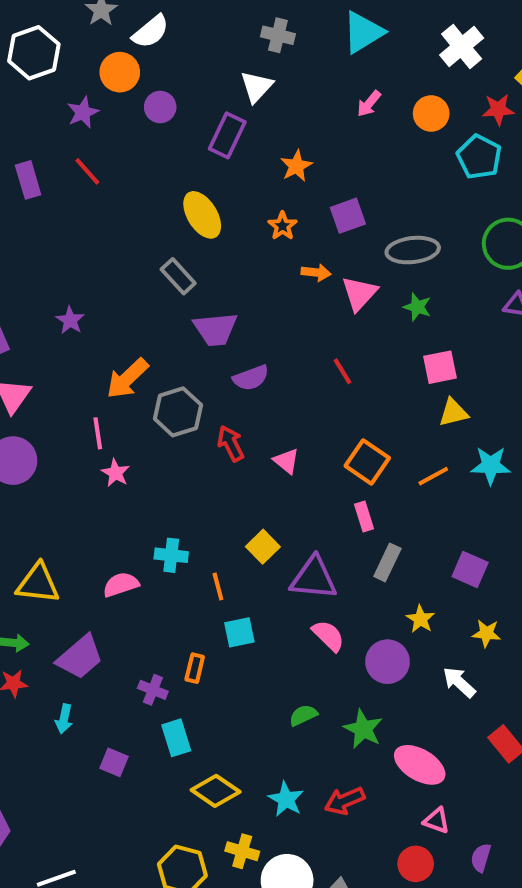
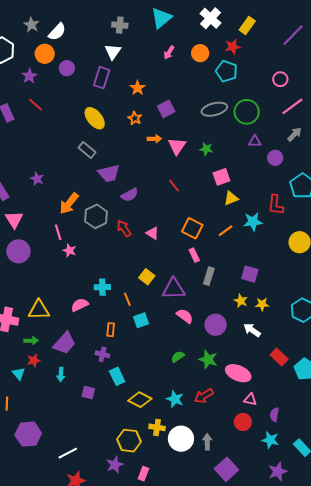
gray ellipse: (413, 250) -> (214, 109), moved
yellow star: (420, 619) -> (241, 301), moved
orange rectangle: (195, 668) -> (111, 330), moved

